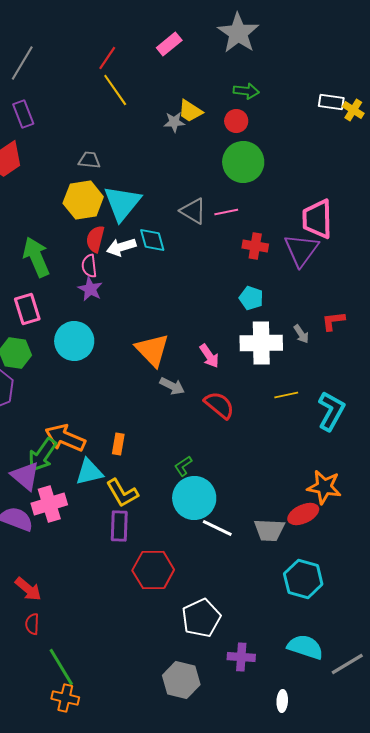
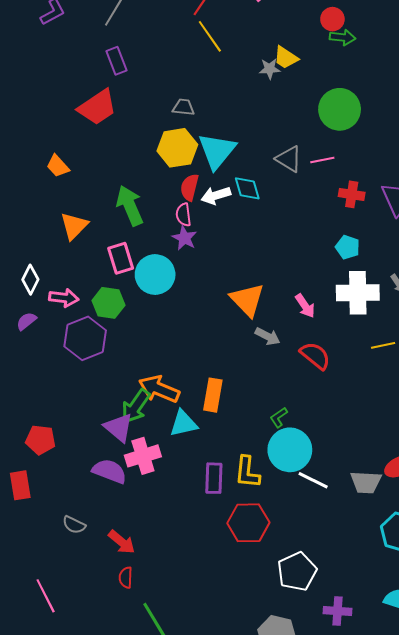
red circle: (236, 121) -> (332, 19), moved
cyan circle: (74, 341) -> (155, 275), moved
orange rectangle: (118, 444) -> (213, 395), size x1.5
yellow L-shape: (122, 493) -> (247, 472), moved, turned 36

